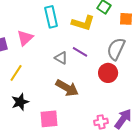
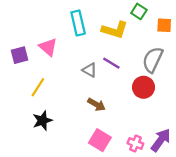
pink triangle: (25, 38) -> (48, 47), turned -36
brown arrow: (67, 88) -> (96, 104), size x0.7
pink square: (49, 119) -> (100, 140), moved, turned 36
pink cross: (101, 122) -> (135, 143), turned 32

